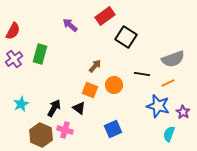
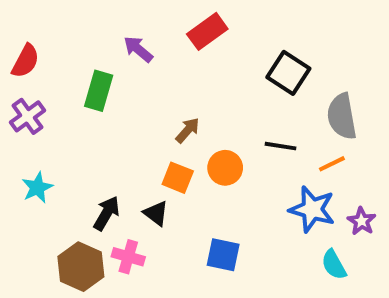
black square: (126, 37) -> (288, 73), moved
green rectangle: (40, 54) -> (99, 91), moved
gray semicircle: (173, 59) -> (342, 116), turned 100
cyan star: (21, 104) -> (37, 188), moved
blue square: (113, 129) -> (223, 255), turned 36
cyan semicircle: (169, 134) -> (334, 265), turned -49

